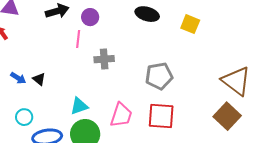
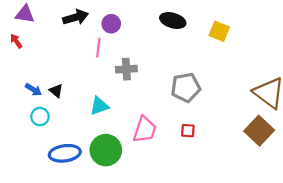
cyan triangle: (79, 106) -> (99, 106), moved
red square: (161, 116) -> (188, 131), size x0.5
cyan circle: (24, 117) -> (40, 117), moved

